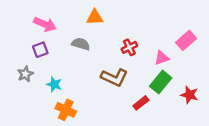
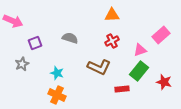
orange triangle: (95, 17) -> (112, 15), moved
pink arrow: (45, 24) -> (13, 21), moved
cyan star: (54, 84) -> (57, 73), moved
red rectangle: (141, 103) -> (122, 89), turned 32

